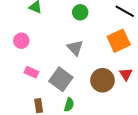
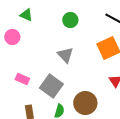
pink circle: (21, 41) -> (12, 37), moved
brown circle: (102, 80) -> (85, 103), moved

